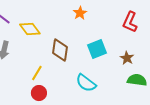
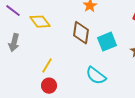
brown diamond: (60, 50) -> (81, 33), moved

